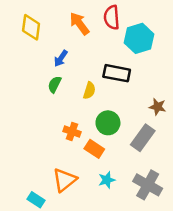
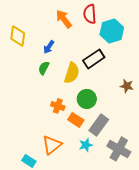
yellow diamond: (31, 27) -> (18, 36), moved
black rectangle: (117, 73) -> (94, 59), turned -45
yellow semicircle: (89, 91) -> (72, 73), size x1.5
gray rectangle: (143, 138) -> (99, 125), moved

